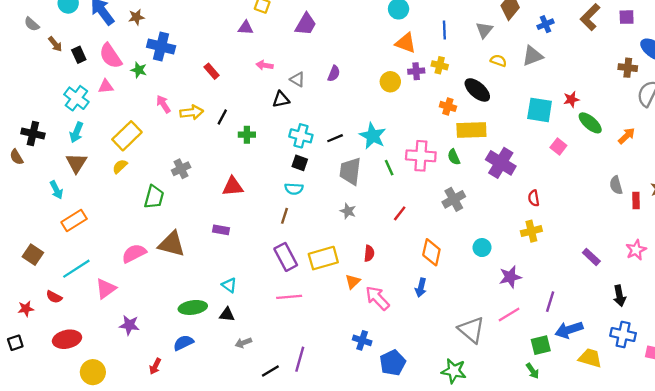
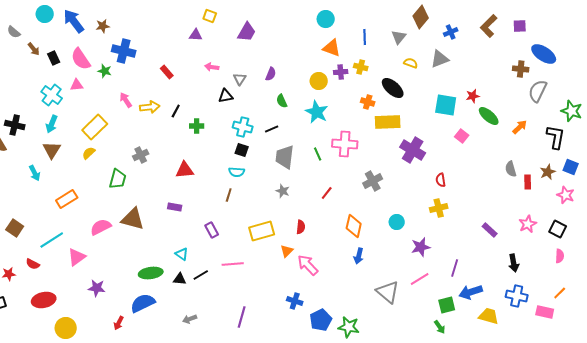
gray triangle: (297, 79) -> (240, 79), turned 32
cyan star: (373, 136) -> (317, 112), moved
green semicircle: (454, 157) -> (282, 101), moved
orange rectangle: (74, 220) -> (67, 199), moved
purple rectangle: (286, 257) -> (212, 230), moved, size x0.7
blue arrow: (421, 287) -> (359, 256), moved
blue semicircle: (183, 343) -> (143, 303), size x1.4
gray arrow: (243, 343) -> (190, 319), moved
black line: (270, 371) -> (201, 275), moved
green star: (454, 371) -> (349, 327), moved

